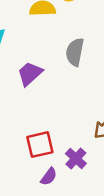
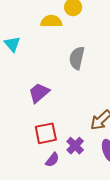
purple trapezoid: (30, 74) -> (39, 93), moved

